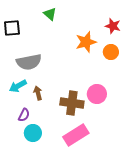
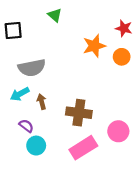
pink circle: (97, 94) -> (118, 131), moved
purple semicircle: (24, 115) -> (26, 126), turned -80

